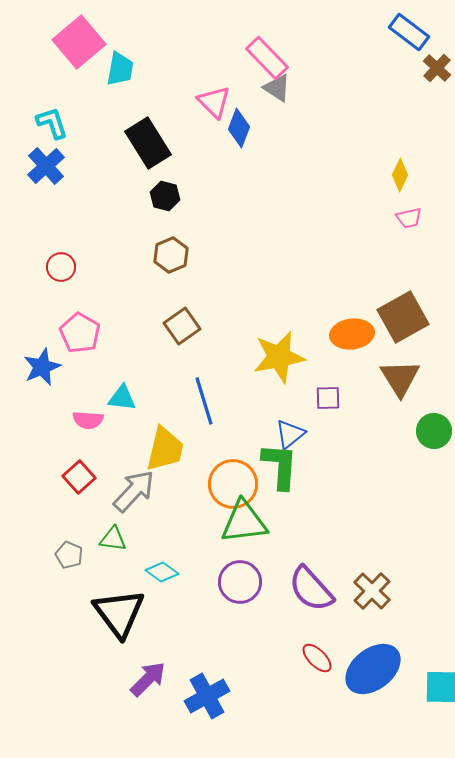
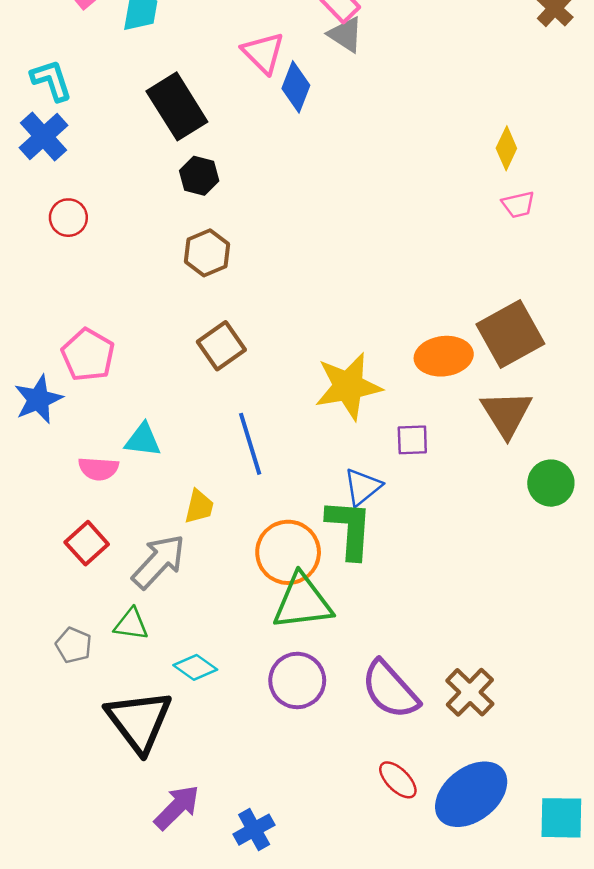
red circle: (61, 267) -> (68, 218), moved
yellow trapezoid: (165, 449) -> (199, 507), size x0.6
blue cross: (207, 696) -> (254, 830), size x0.7

